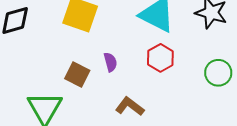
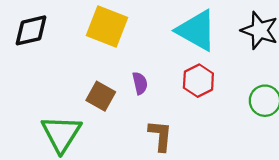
brown L-shape: (130, 106) -> (160, 136), turned 56

